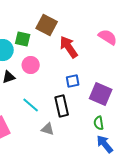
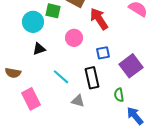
pink circle: (31, 65) -> (74, 38), moved
purple square: (101, 94) -> (131, 66), turned 30
green semicircle: (99, 123) -> (119, 95), moved

